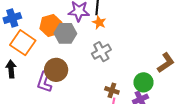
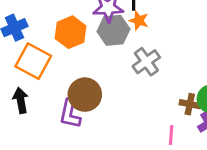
gray hexagon: (65, 33) -> (113, 30), moved
brown cross: (112, 90) -> (190, 104), moved

